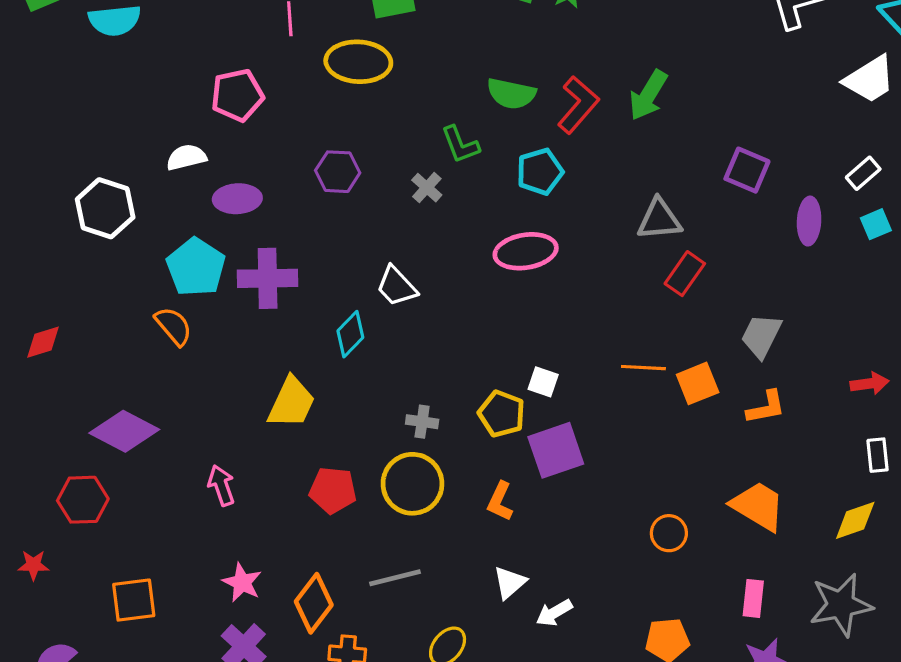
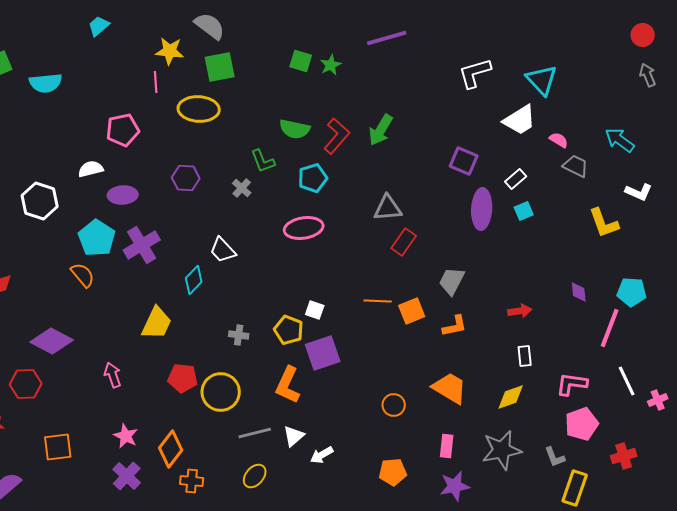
purple square: (747, 170) -> (464, 161), moved
purple ellipse: (809, 221) -> (482, 209), size x1.4
purple cross: (268, 278) -> (142, 245), turned -30
yellow circle: (412, 484) -> (221, 392), moved
orange L-shape: (500, 501) -> (288, 385), size x1.5
gray line: (395, 578) -> (255, 433), moved

